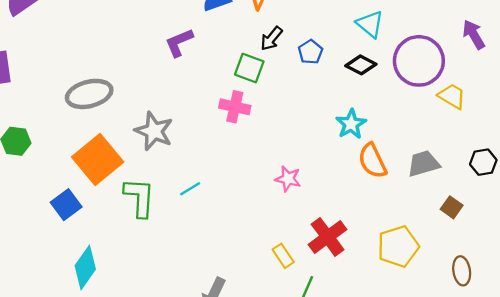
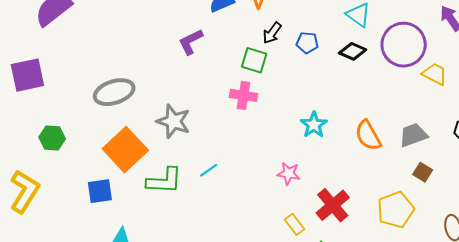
blue pentagon: (310, 52) -> (307, 43), turned -30
cyan star: (351, 124) -> (314, 125), moved
pink star: (288, 179) -> (289, 173), moved
green L-shape: (139, 197) -> (164, 181), turned 93
blue square: (66, 205) -> (100, 191), turned 32
brown square: (452, 207) -> (423, 172), moved

